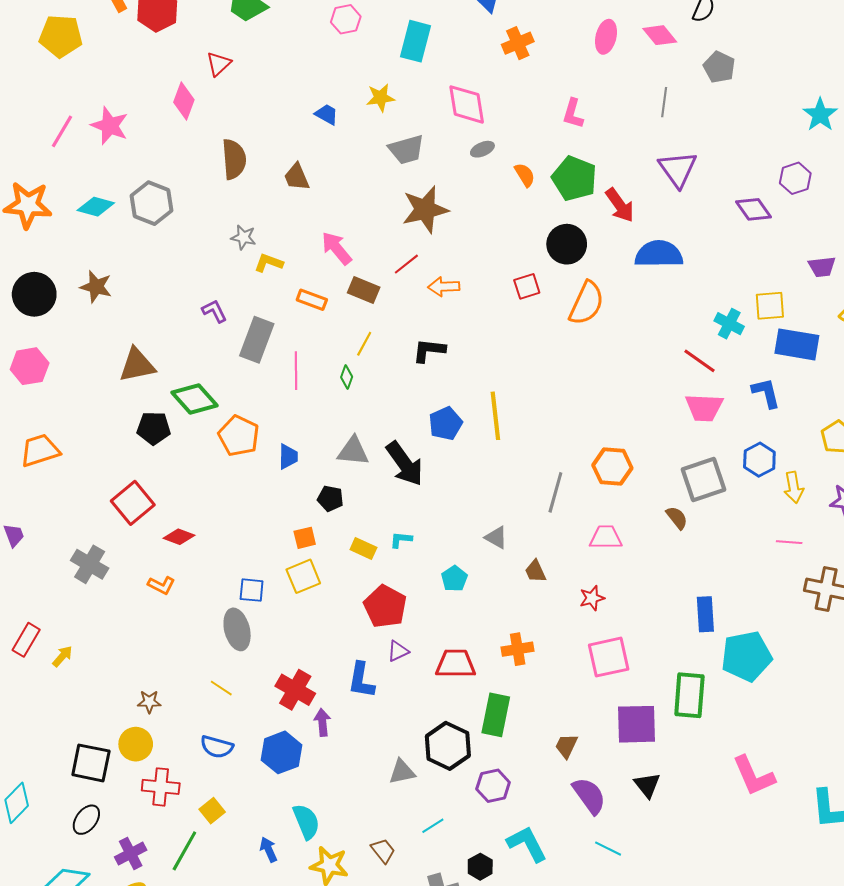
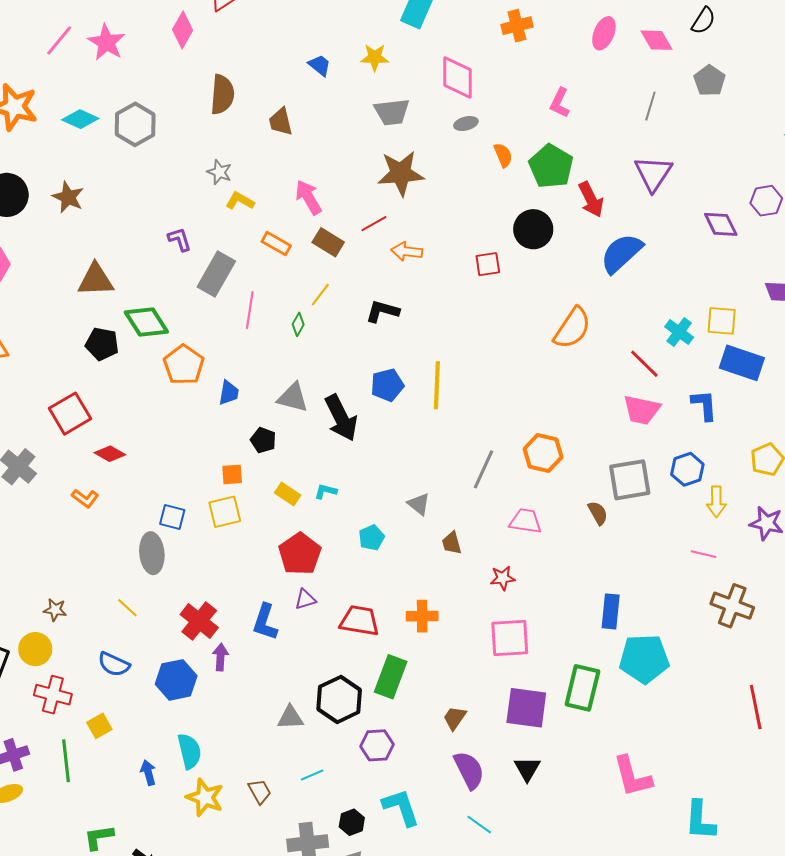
blue semicircle: (659, 254) -> (621, 253), turned -51
orange semicircle: (586, 303) -> (572, 328), moved
green line: (184, 851) -> (66, 761), turned -45

